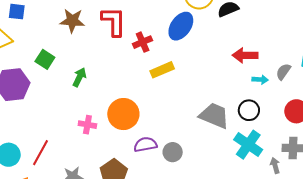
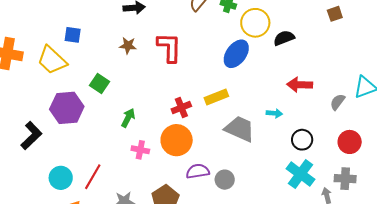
brown star: (72, 21) -> (128, 46), size x0.7
red cross: (143, 42) -> (181, 108), moved
green arrow: (79, 77) -> (128, 118), moved
cyan arrow: (260, 80) -> (274, 113), moved
gray trapezoid: (214, 116) -> (240, 129), moved

